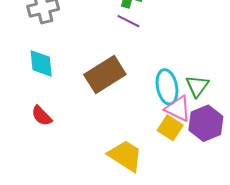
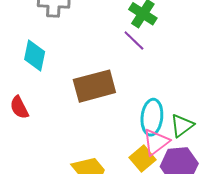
pink triangle: (178, 109) -> (156, 142), turned 40

